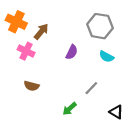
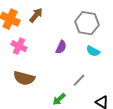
brown arrow: (41, 32) -> (36, 15), moved
brown semicircle: (32, 86) -> (24, 78), size x1.5

